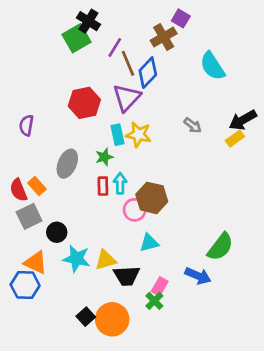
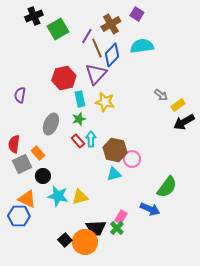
black cross: (88, 21) -> (34, 16), moved, turned 36
brown cross: (164, 37) -> (111, 24), moved
cyan semicircle: (212, 66) -> (142, 46), moved, turned 115
black arrow: (243, 120) -> (184, 122), moved
gray arrow: (193, 125) -> (161, 95), moved
cyan rectangle: (117, 135) -> (80, 99), moved
orange rectangle: (37, 186) -> (38, 153), moved
red rectangle: (103, 186) -> (78, 141), turned -40
red semicircle: (18, 190) -> (14, 144), turned 30
pink circle: (135, 210) -> (132, 159), moved
cyan triangle: (149, 243) -> (114, 174), moved
black trapezoid: (127, 276) -> (96, 228), moved

